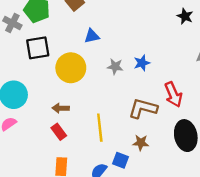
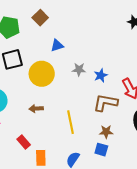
blue star: (142, 63) -> (101, 75), moved
red rectangle: (59, 132) -> (24, 142), moved
blue square: (120, 160) -> (101, 150), moved

